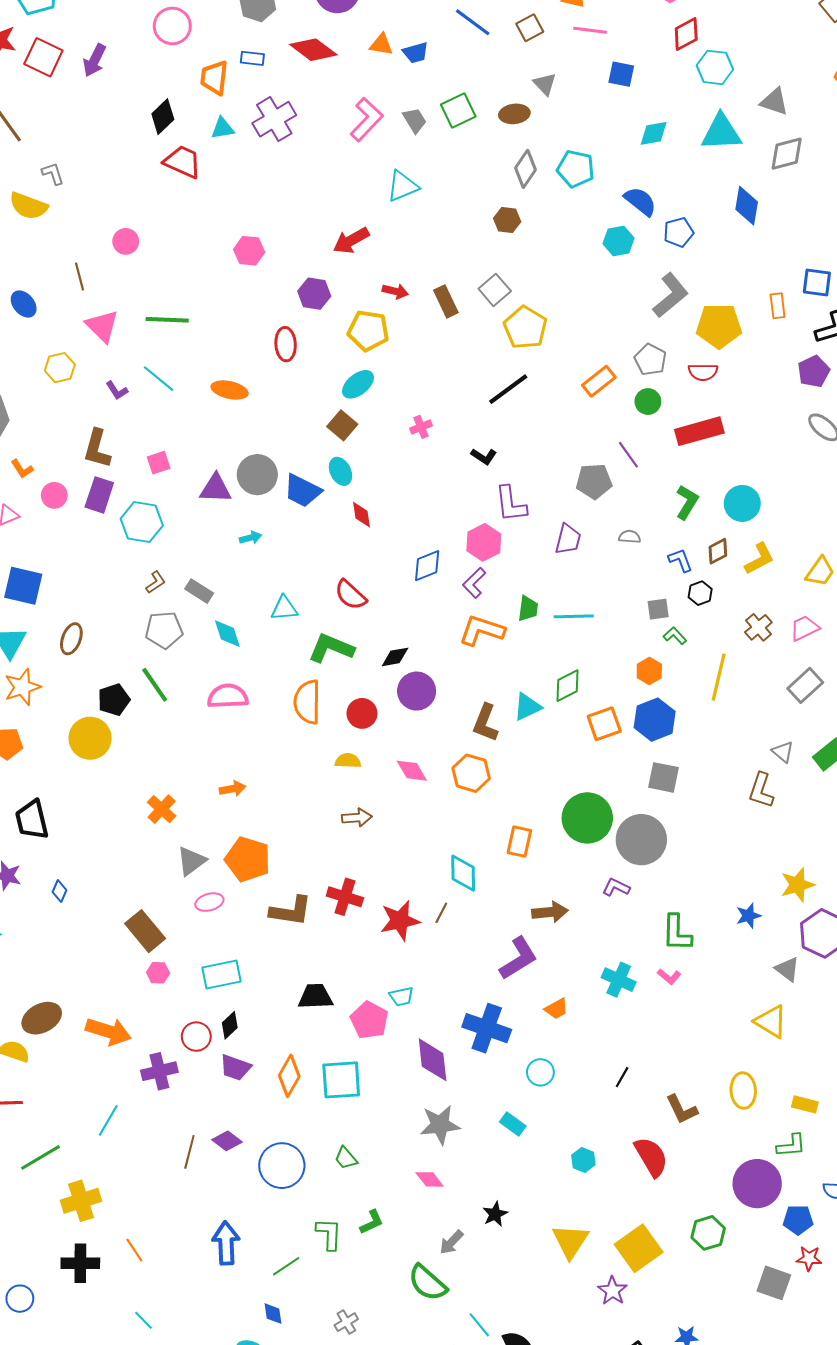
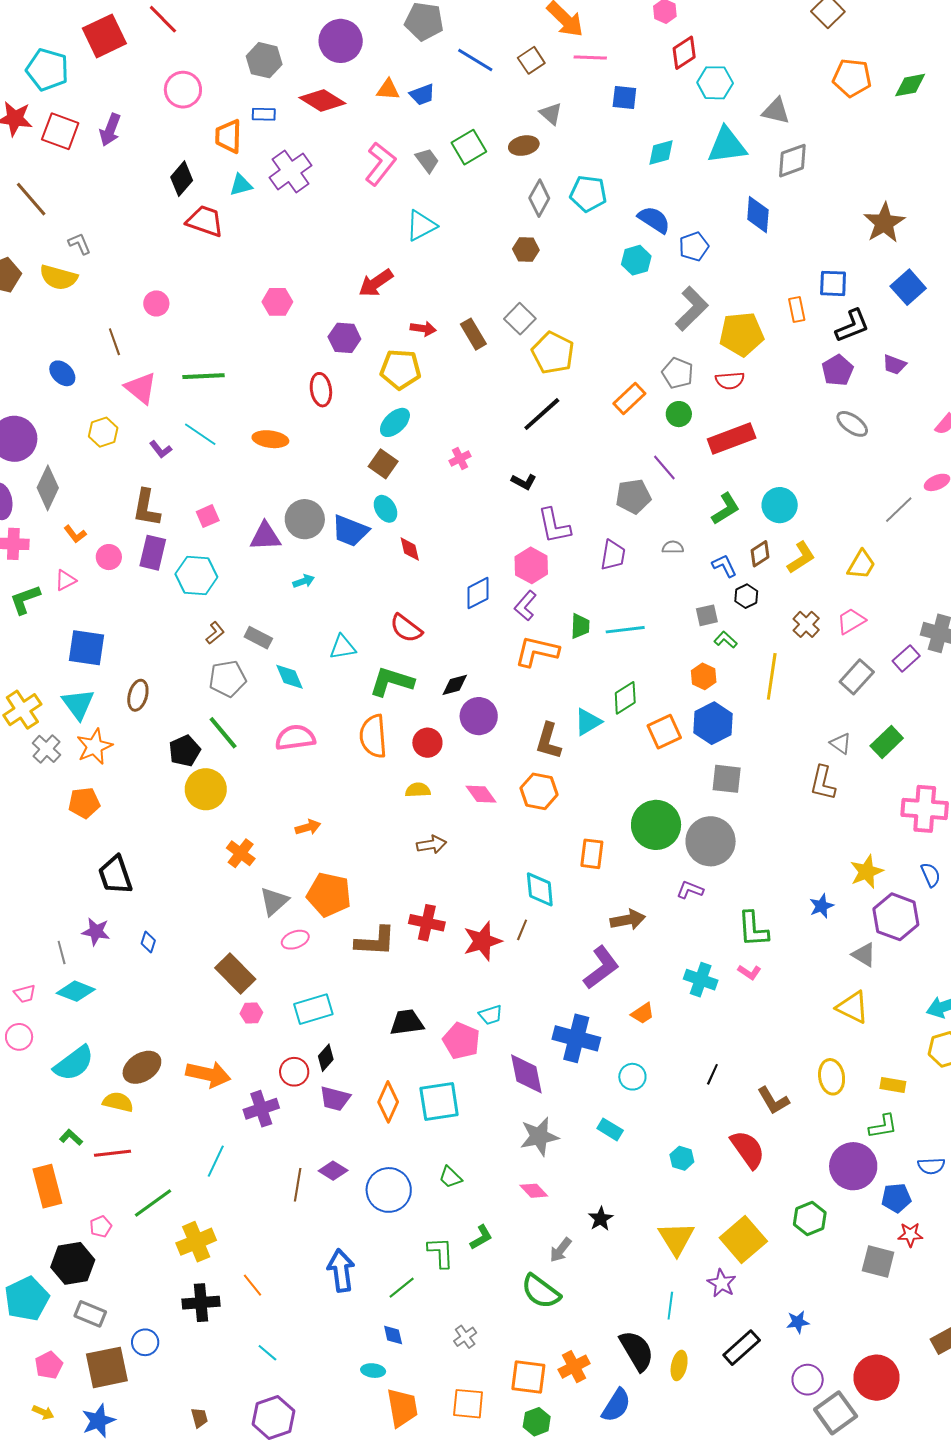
green L-shape: (687, 502) -> (726, 509), turned 32
yellow circle: (90, 738) -> (206, 789), moved
cyan line: (479, 1325) -> (670, 1306), moved, turned 52

